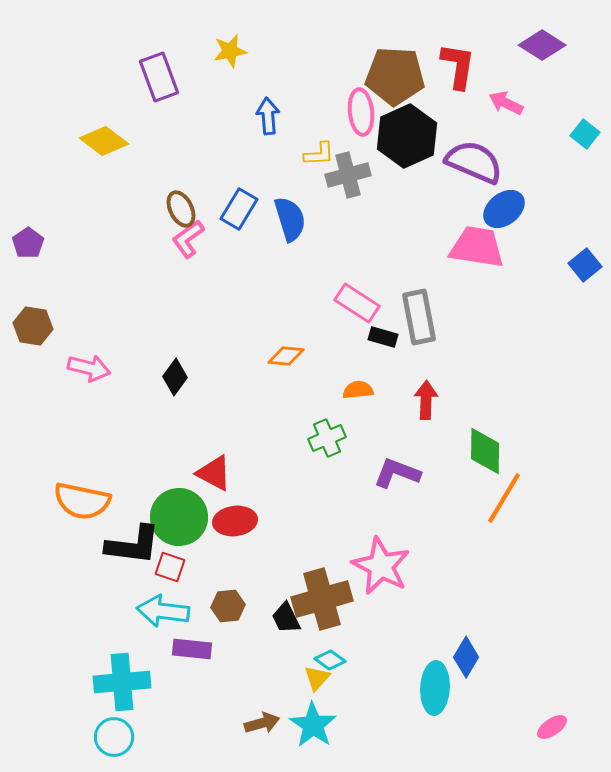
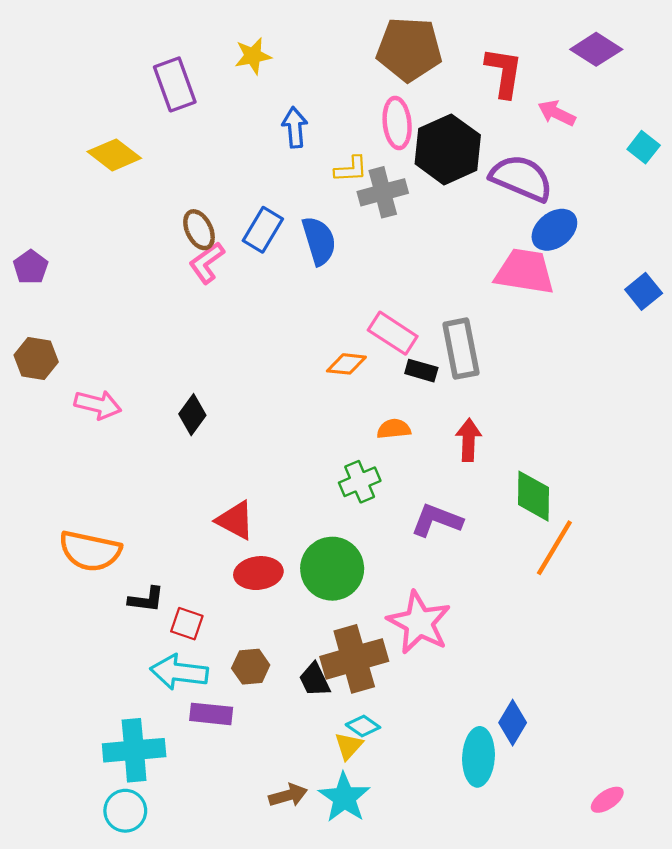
brown pentagon: (395, 76) -> (409, 49), moved
orange diamond: (286, 356) -> (346, 364), moved
green circle: (179, 517) -> (332, 569), moved
black L-shape: (133, 545) -> (146, 599), size x0.6

